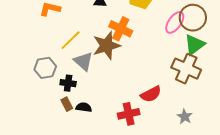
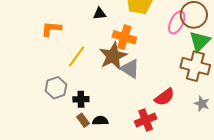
gray triangle: (83, 61) -> (130, 69), moved
gray star: (185, 117) -> (202, 104), moved

